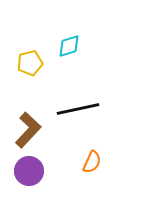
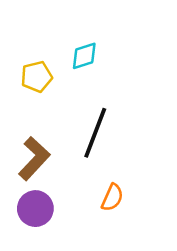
black line: (78, 109) -> (95, 133), turned -57

